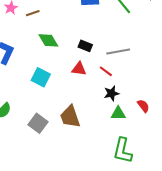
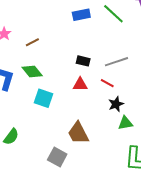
brown line: (33, 13) -> (32, 42), moved
green diamond: (48, 40) -> (32, 71), moved
gray square: (38, 123) -> (57, 157), moved

